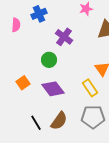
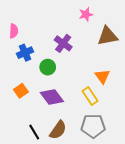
blue cross: (39, 14) -> (25, 53), moved

